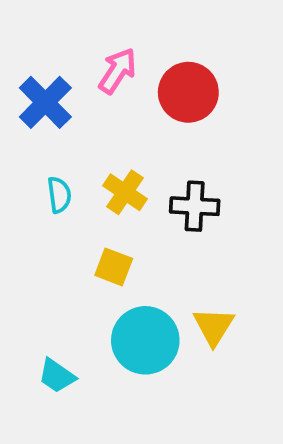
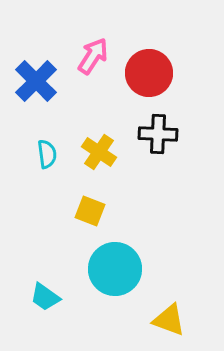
black cross: (195, 206) -> (158, 134), moved
yellow triangle: (214, 326) -> (169, 320), moved, turned -42

